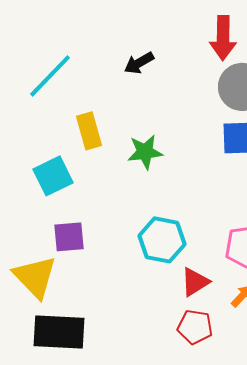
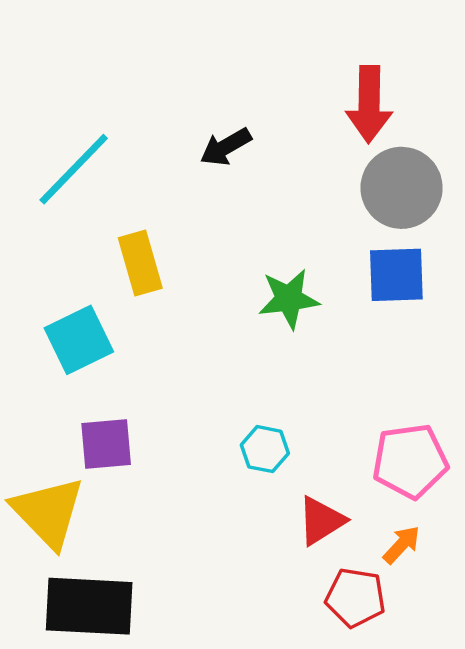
green star: (145, 152) -> (289, 299), moved
cyan hexagon: (162, 240) -> (265, 449), size x0.6
red pentagon: (195, 327) -> (355, 598), moved

